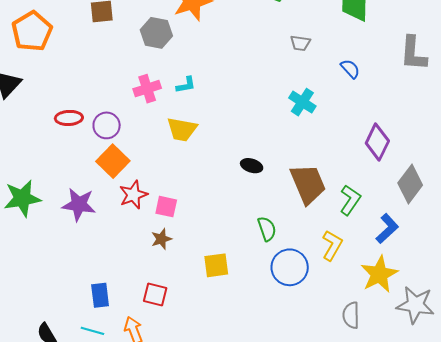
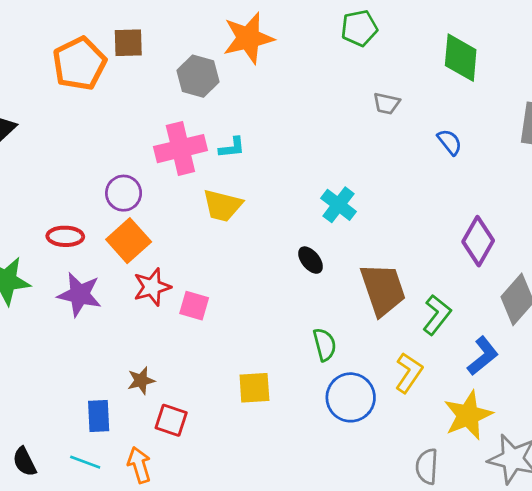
orange pentagon: (32, 31) -> (79, 64), moved
pink cross: (147, 89) -> (180, 149), size x1.4
cyan cross: (302, 102) -> (338, 205), moved
red ellipse: (69, 118) -> (65, 236), moved
black ellipse: (252, 166) -> (311, 260), turned 30
brown star: (161, 239) -> (141, 381), moved

